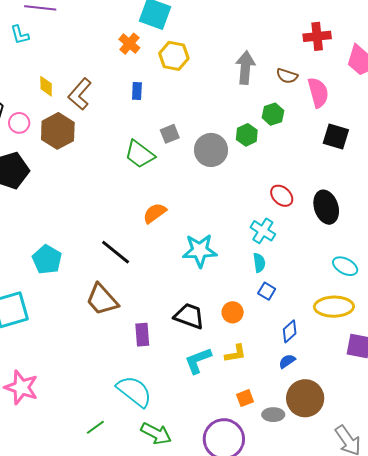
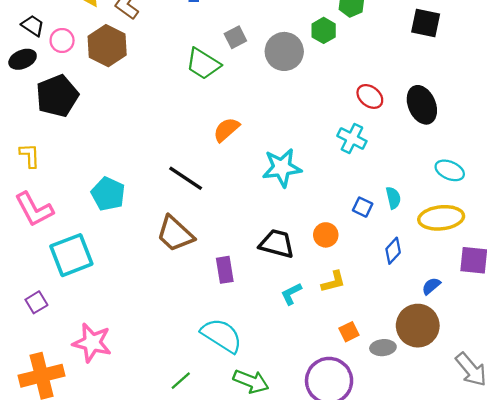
cyan semicircle: (259, 263) -> (393, 198), moved
cyan L-shape: (198, 361) -> (291, 294), size x0.7
blue semicircle: (287, 361) -> (431, 286), moved

